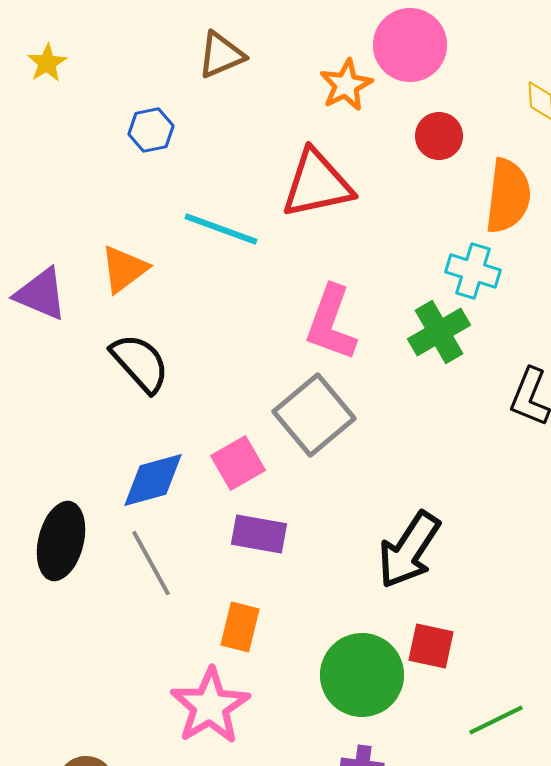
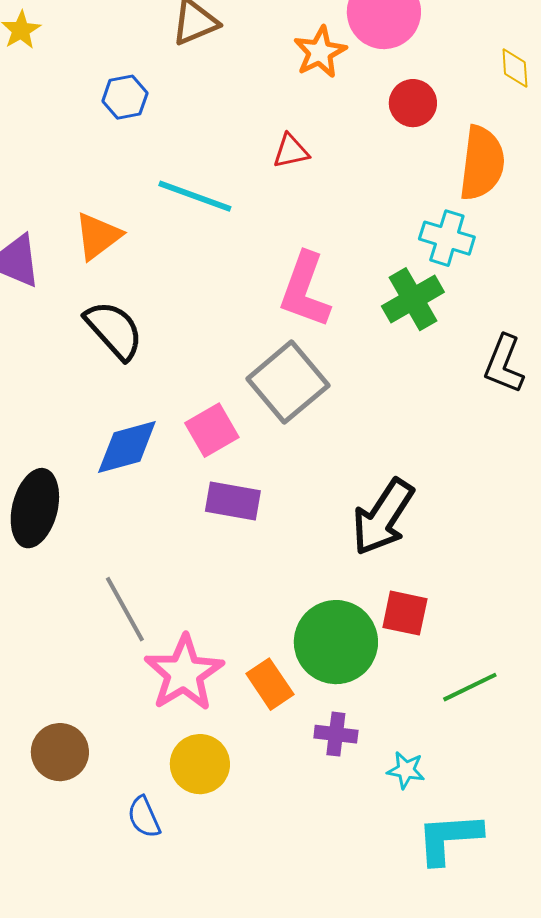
red triangle: (317, 184) -> (291, 151), size x0.5
gray line: (151, 563) -> (125, 609), moved
orange rectangle: (240, 627) -> (270, 684), moved, turned -48

